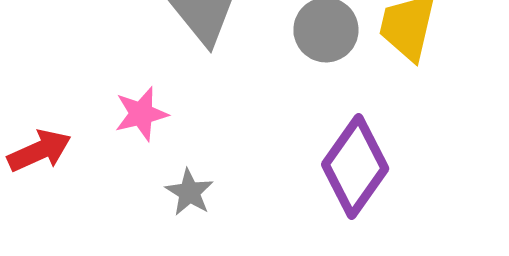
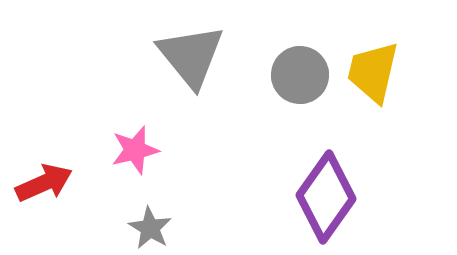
gray star: (189, 192) -> (150, 228), moved

